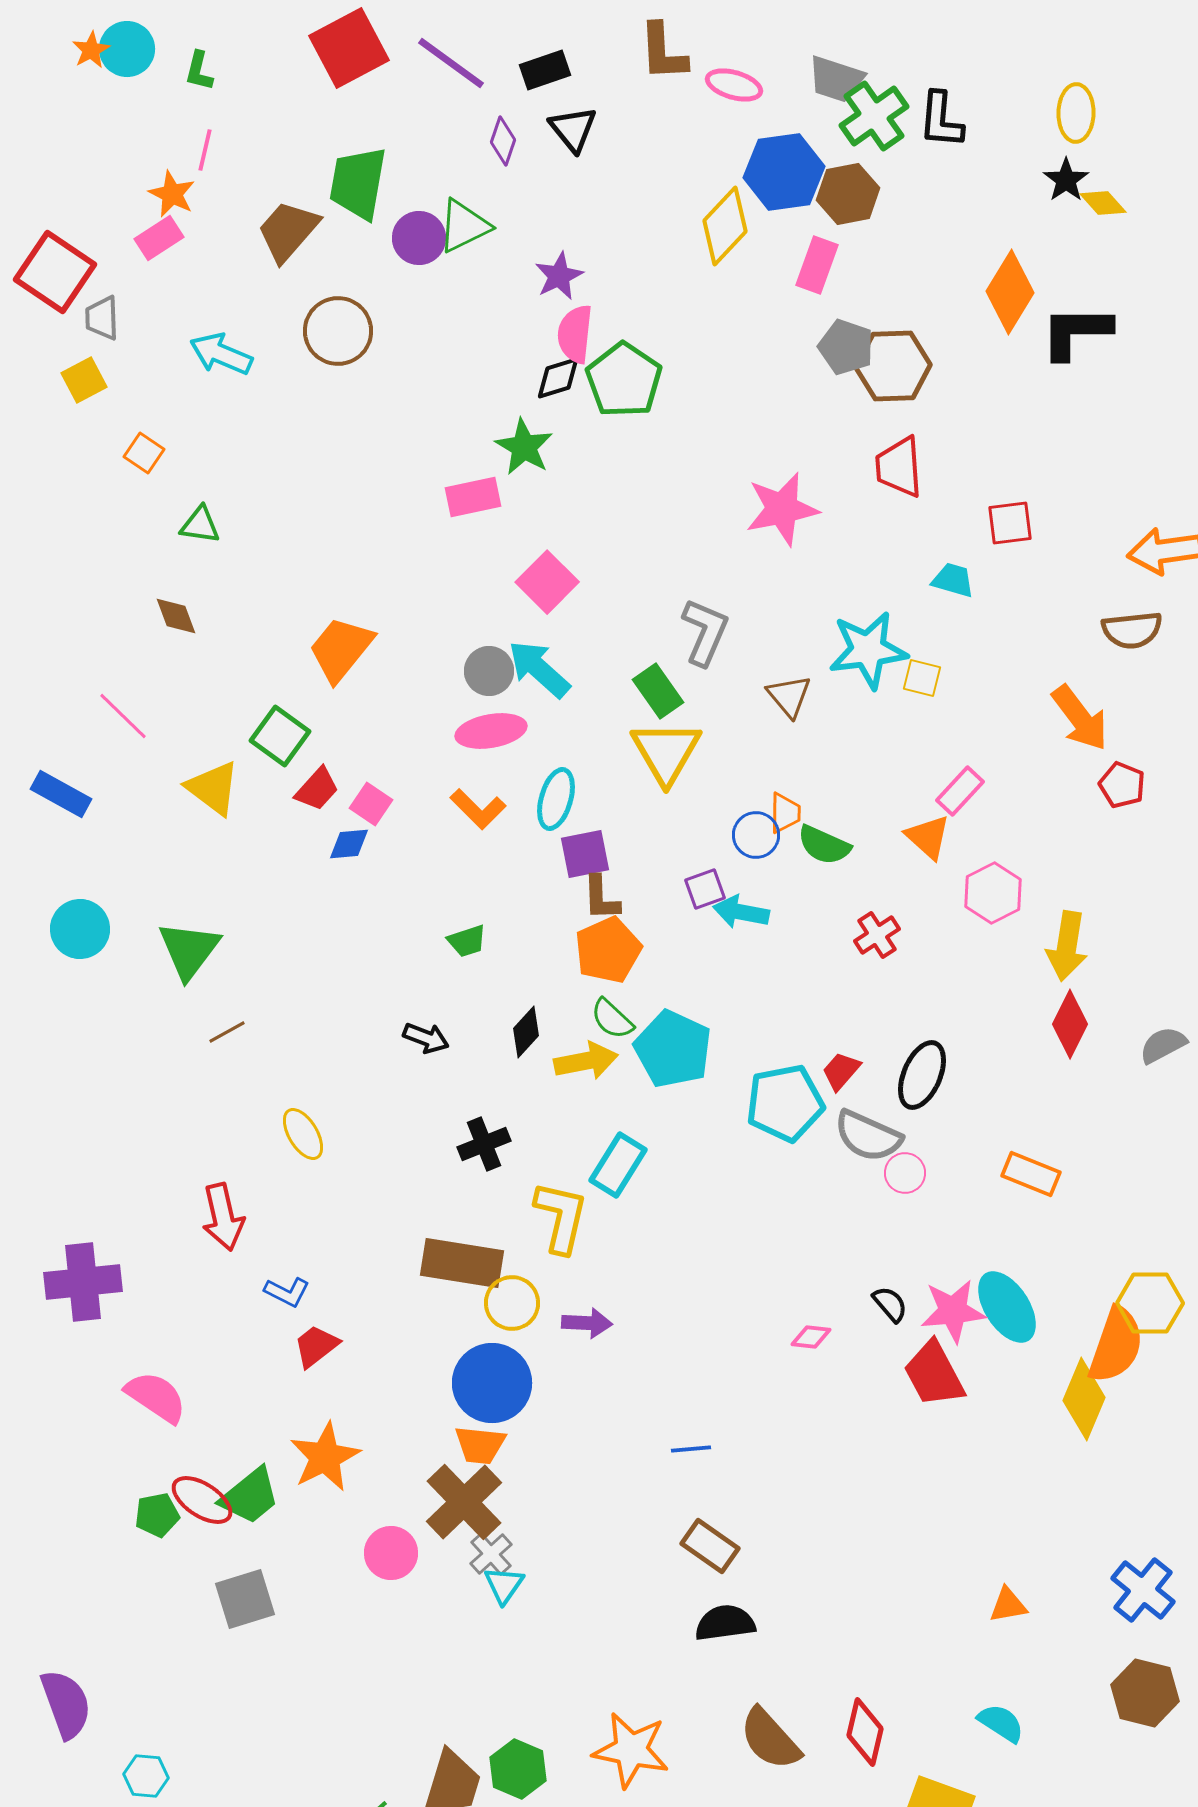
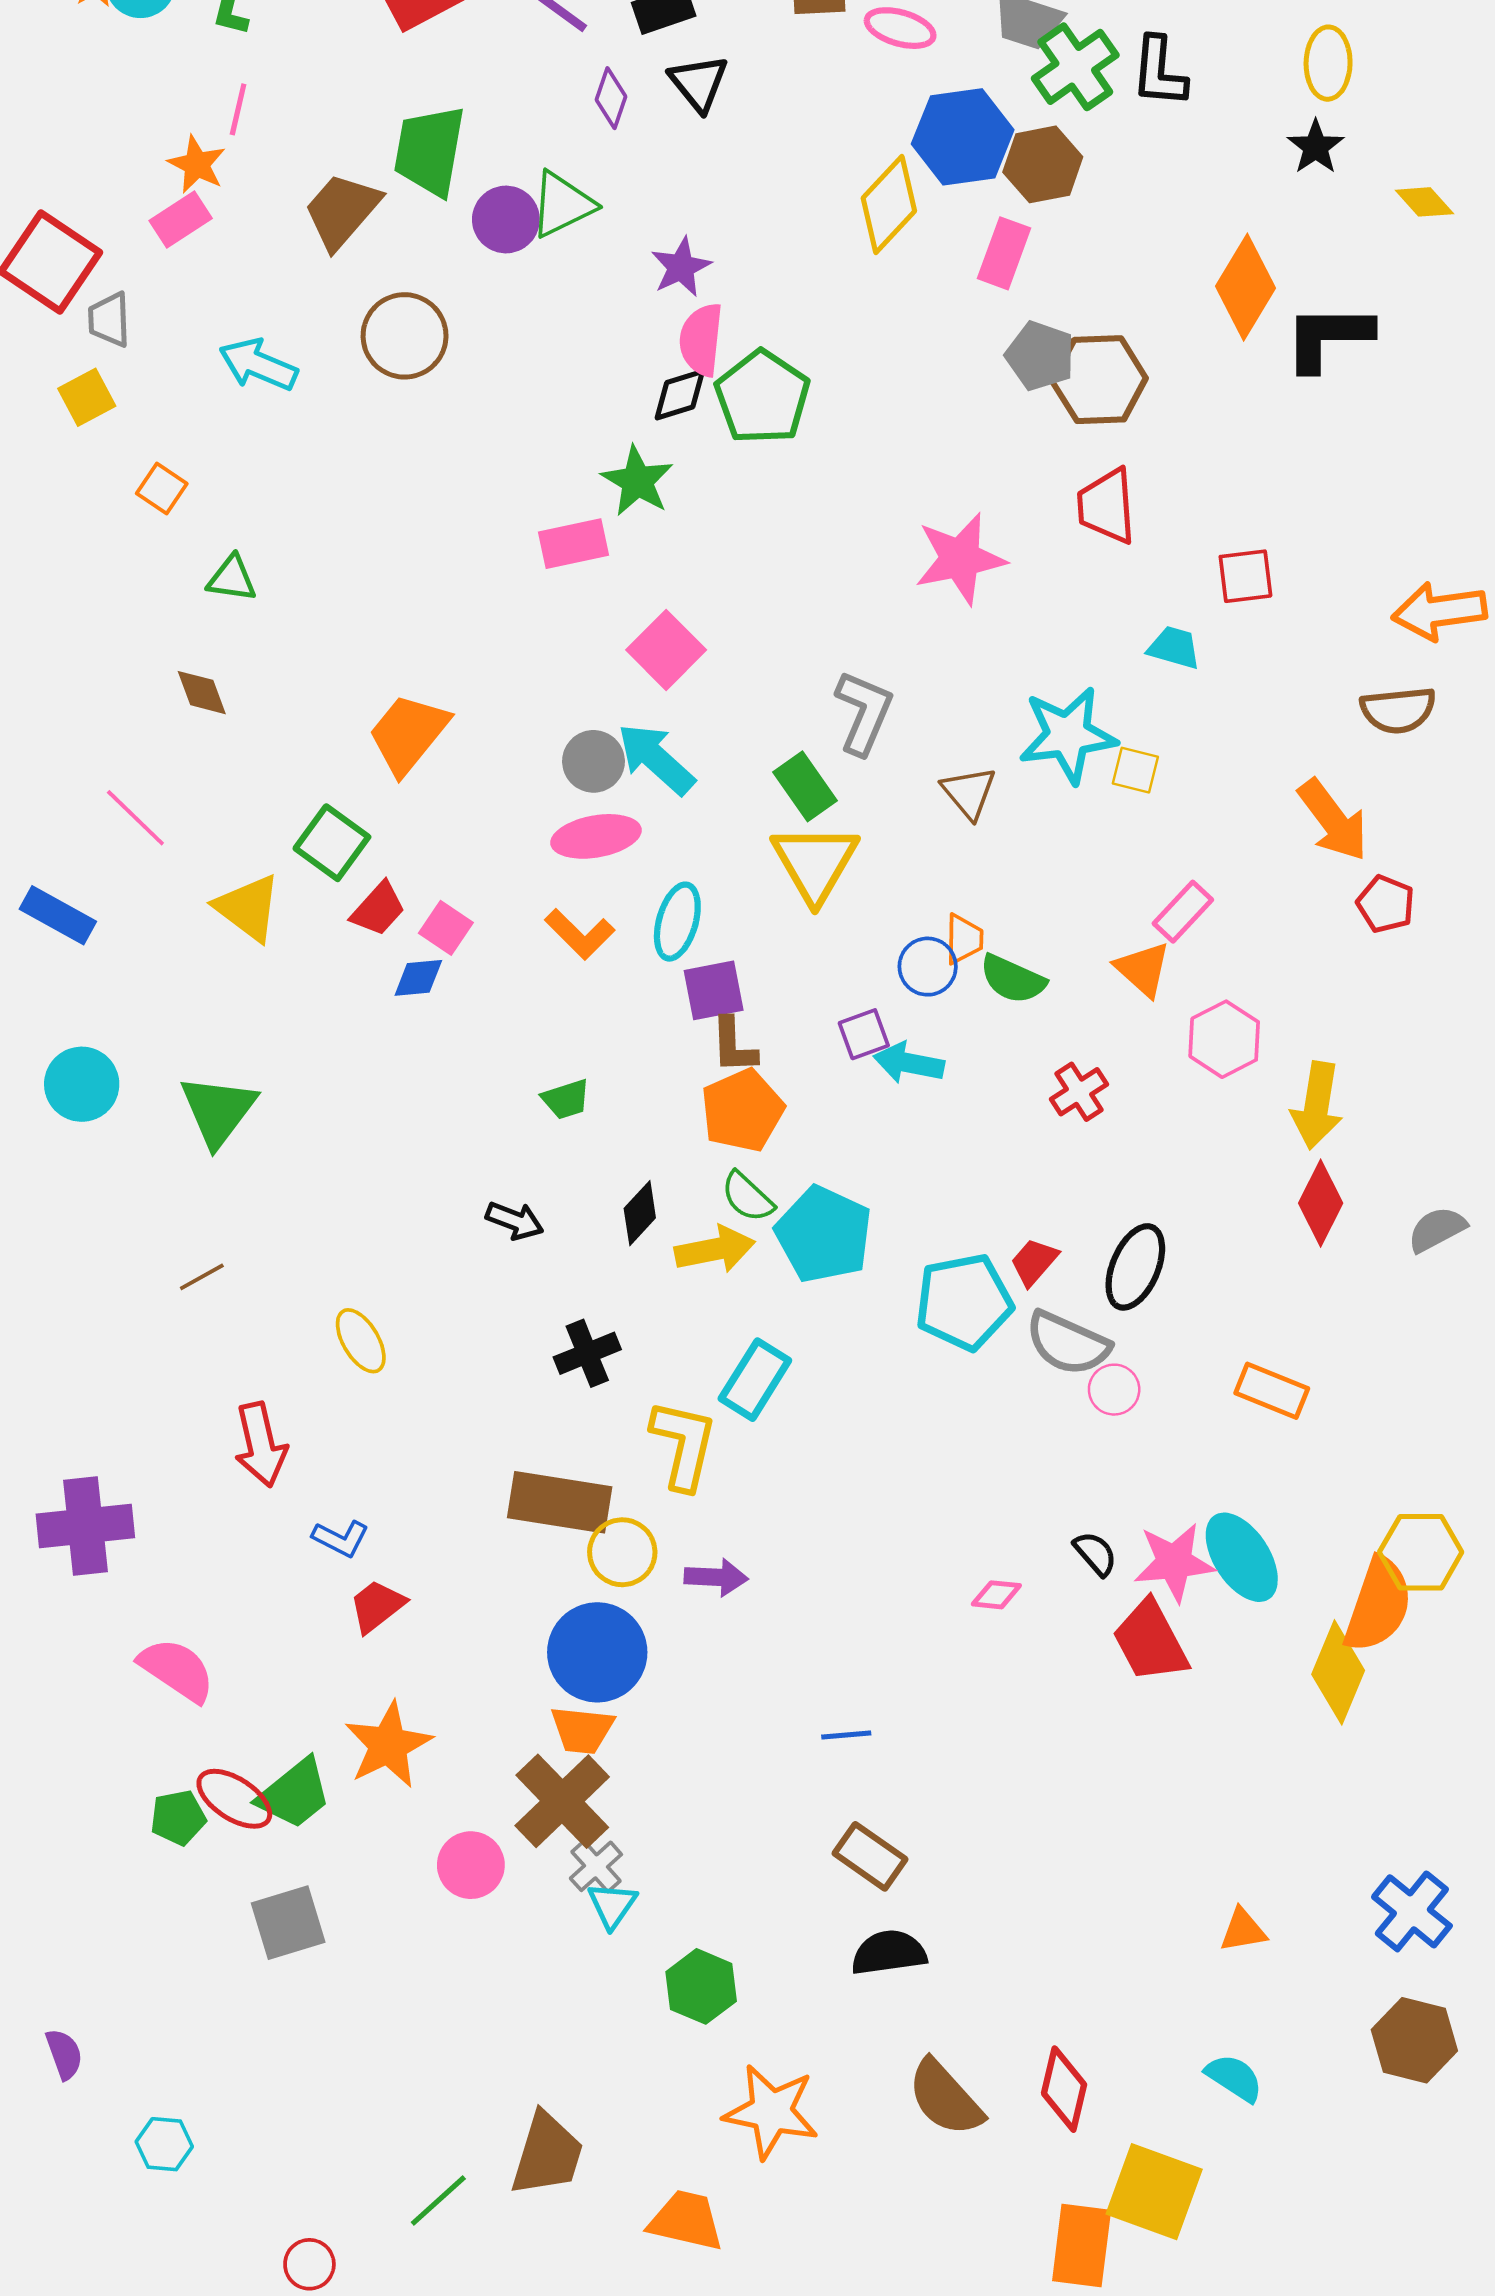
yellow diamond: (1103, 203) -> (1424, 202), moved
brown line: (227, 1032) -> (202, 1277), moved
purple semicircle: (66, 1704) -> (64, 2054), size x0.6
green hexagon: (518, 1769) -> (701, 1986), moved

